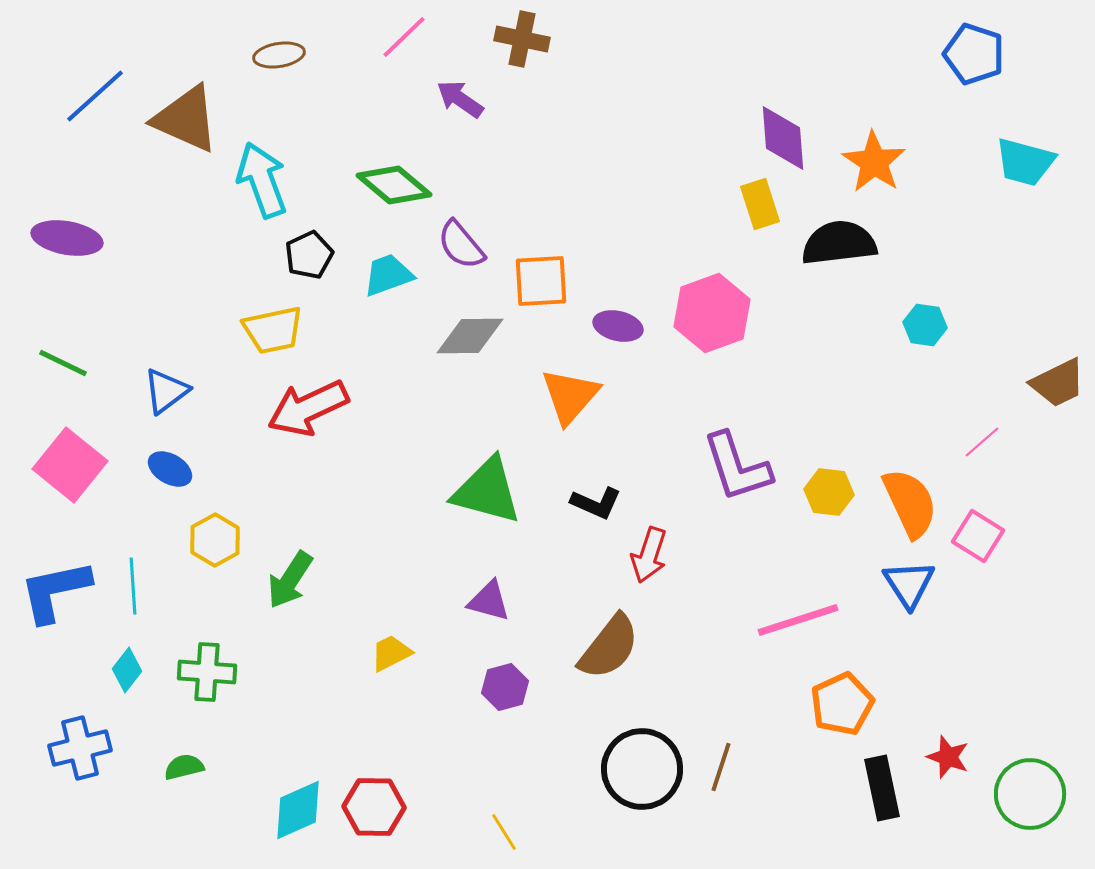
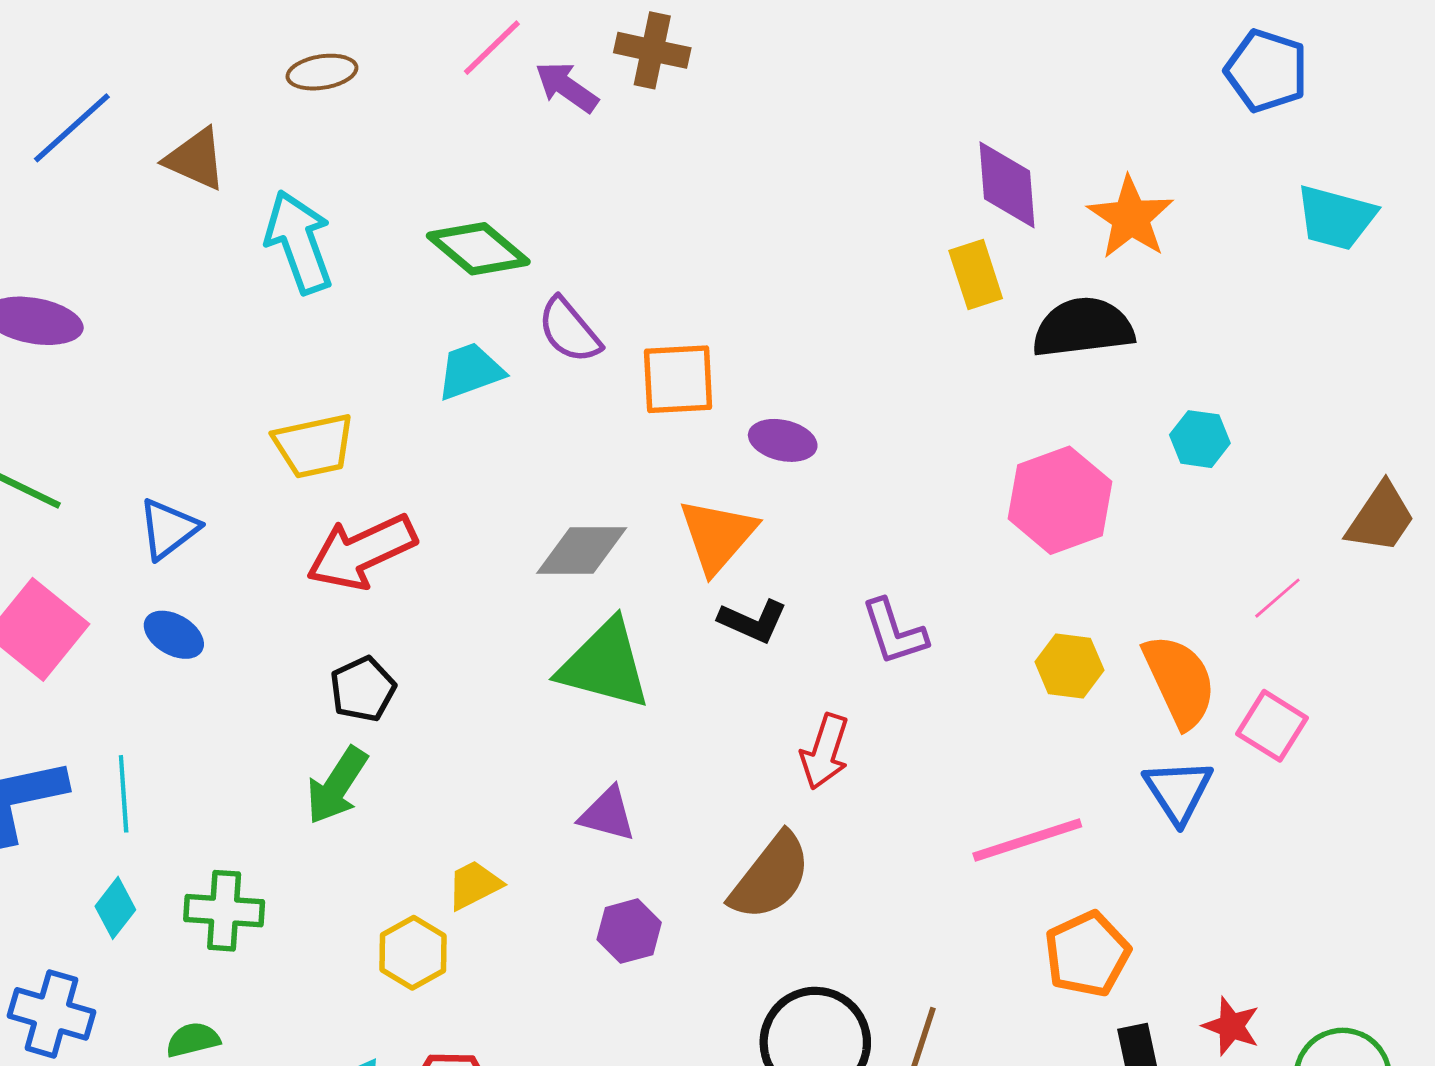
purple arrow: (460, 99) -> (567, 87), moved
brown triangle: (186, 119) -> (196, 159), size x0.7
black pentagon: (309, 255) -> (363, 689), moved
pink hexagon: (712, 313) -> (1060, 500), moved
gray diamond: (470, 336) -> (582, 550), moved
brown trapezoid: (1058, 383) -> (1381, 518), turned -30
purple L-shape: (737, 467) -> (894, 632), moved, size x0.7
black L-shape: (596, 503) -> (753, 621), moved
yellow hexagon: (215, 540) -> (413, 953), moved
blue cross: (80, 748) -> (52, 1014), turned 30

